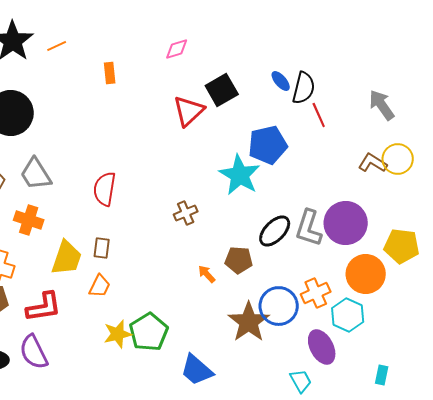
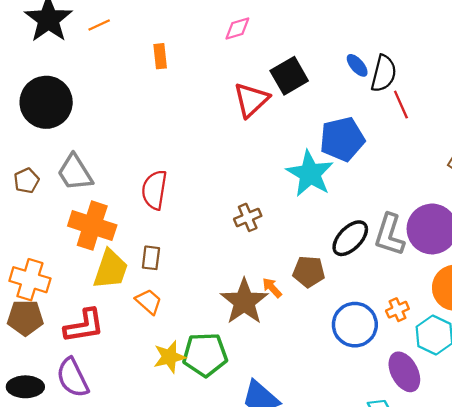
orange cross: (29, 220) -> (92, 226), moved, size x1.4
orange trapezoid: (100, 286) -> (149, 302), turned -75
orange cross: (316, 293) -> (397, 310), size x0.7
brown star: (249, 322) -> (244, 302), moved
green pentagon: (149, 332) -> (205, 355), turned 30

